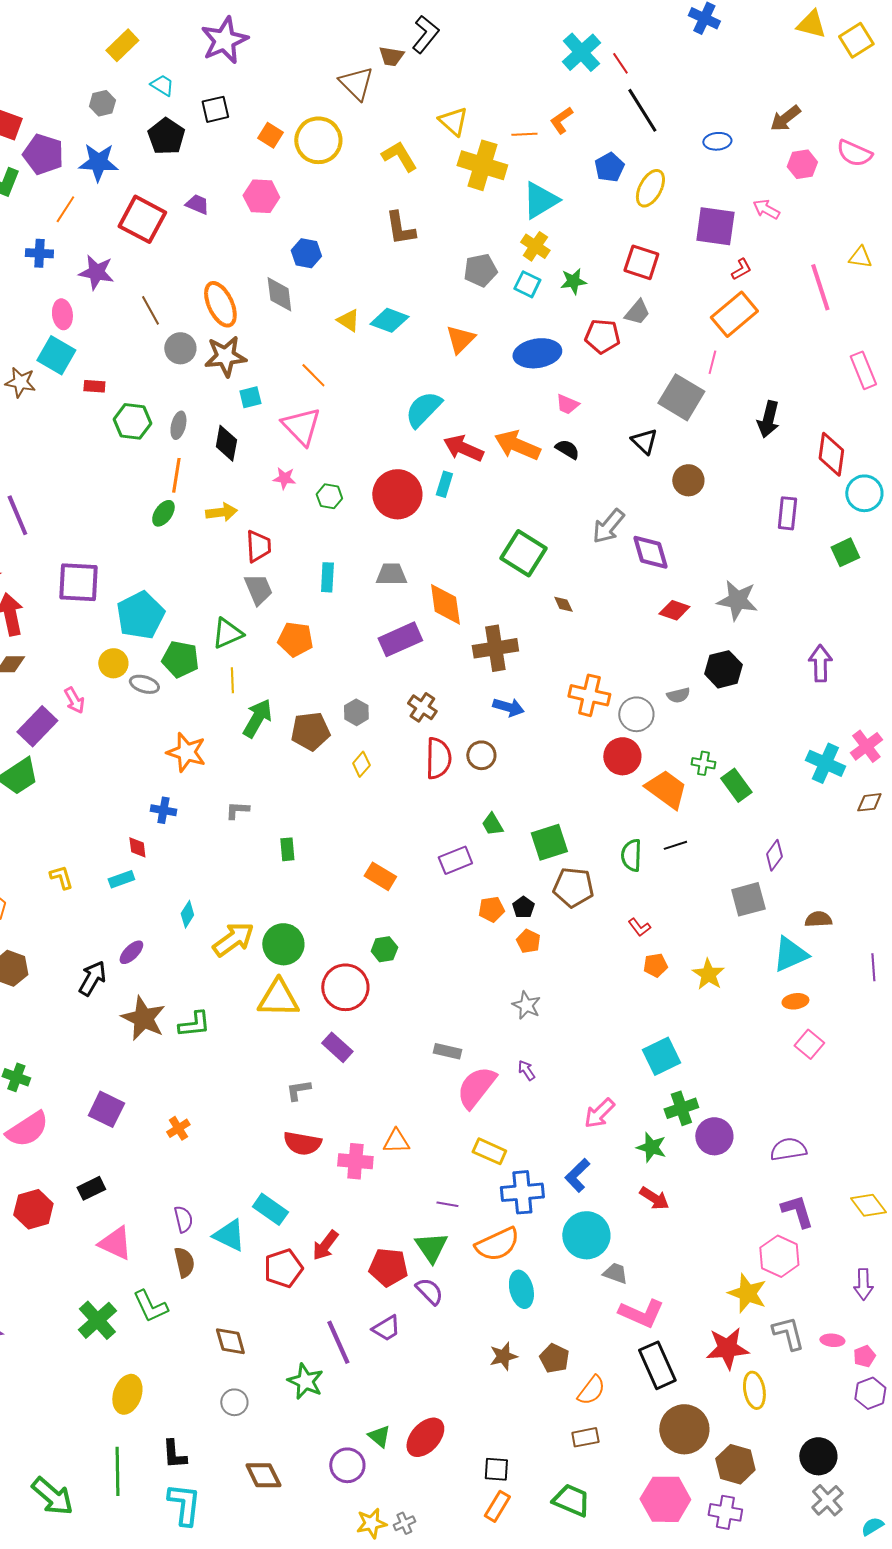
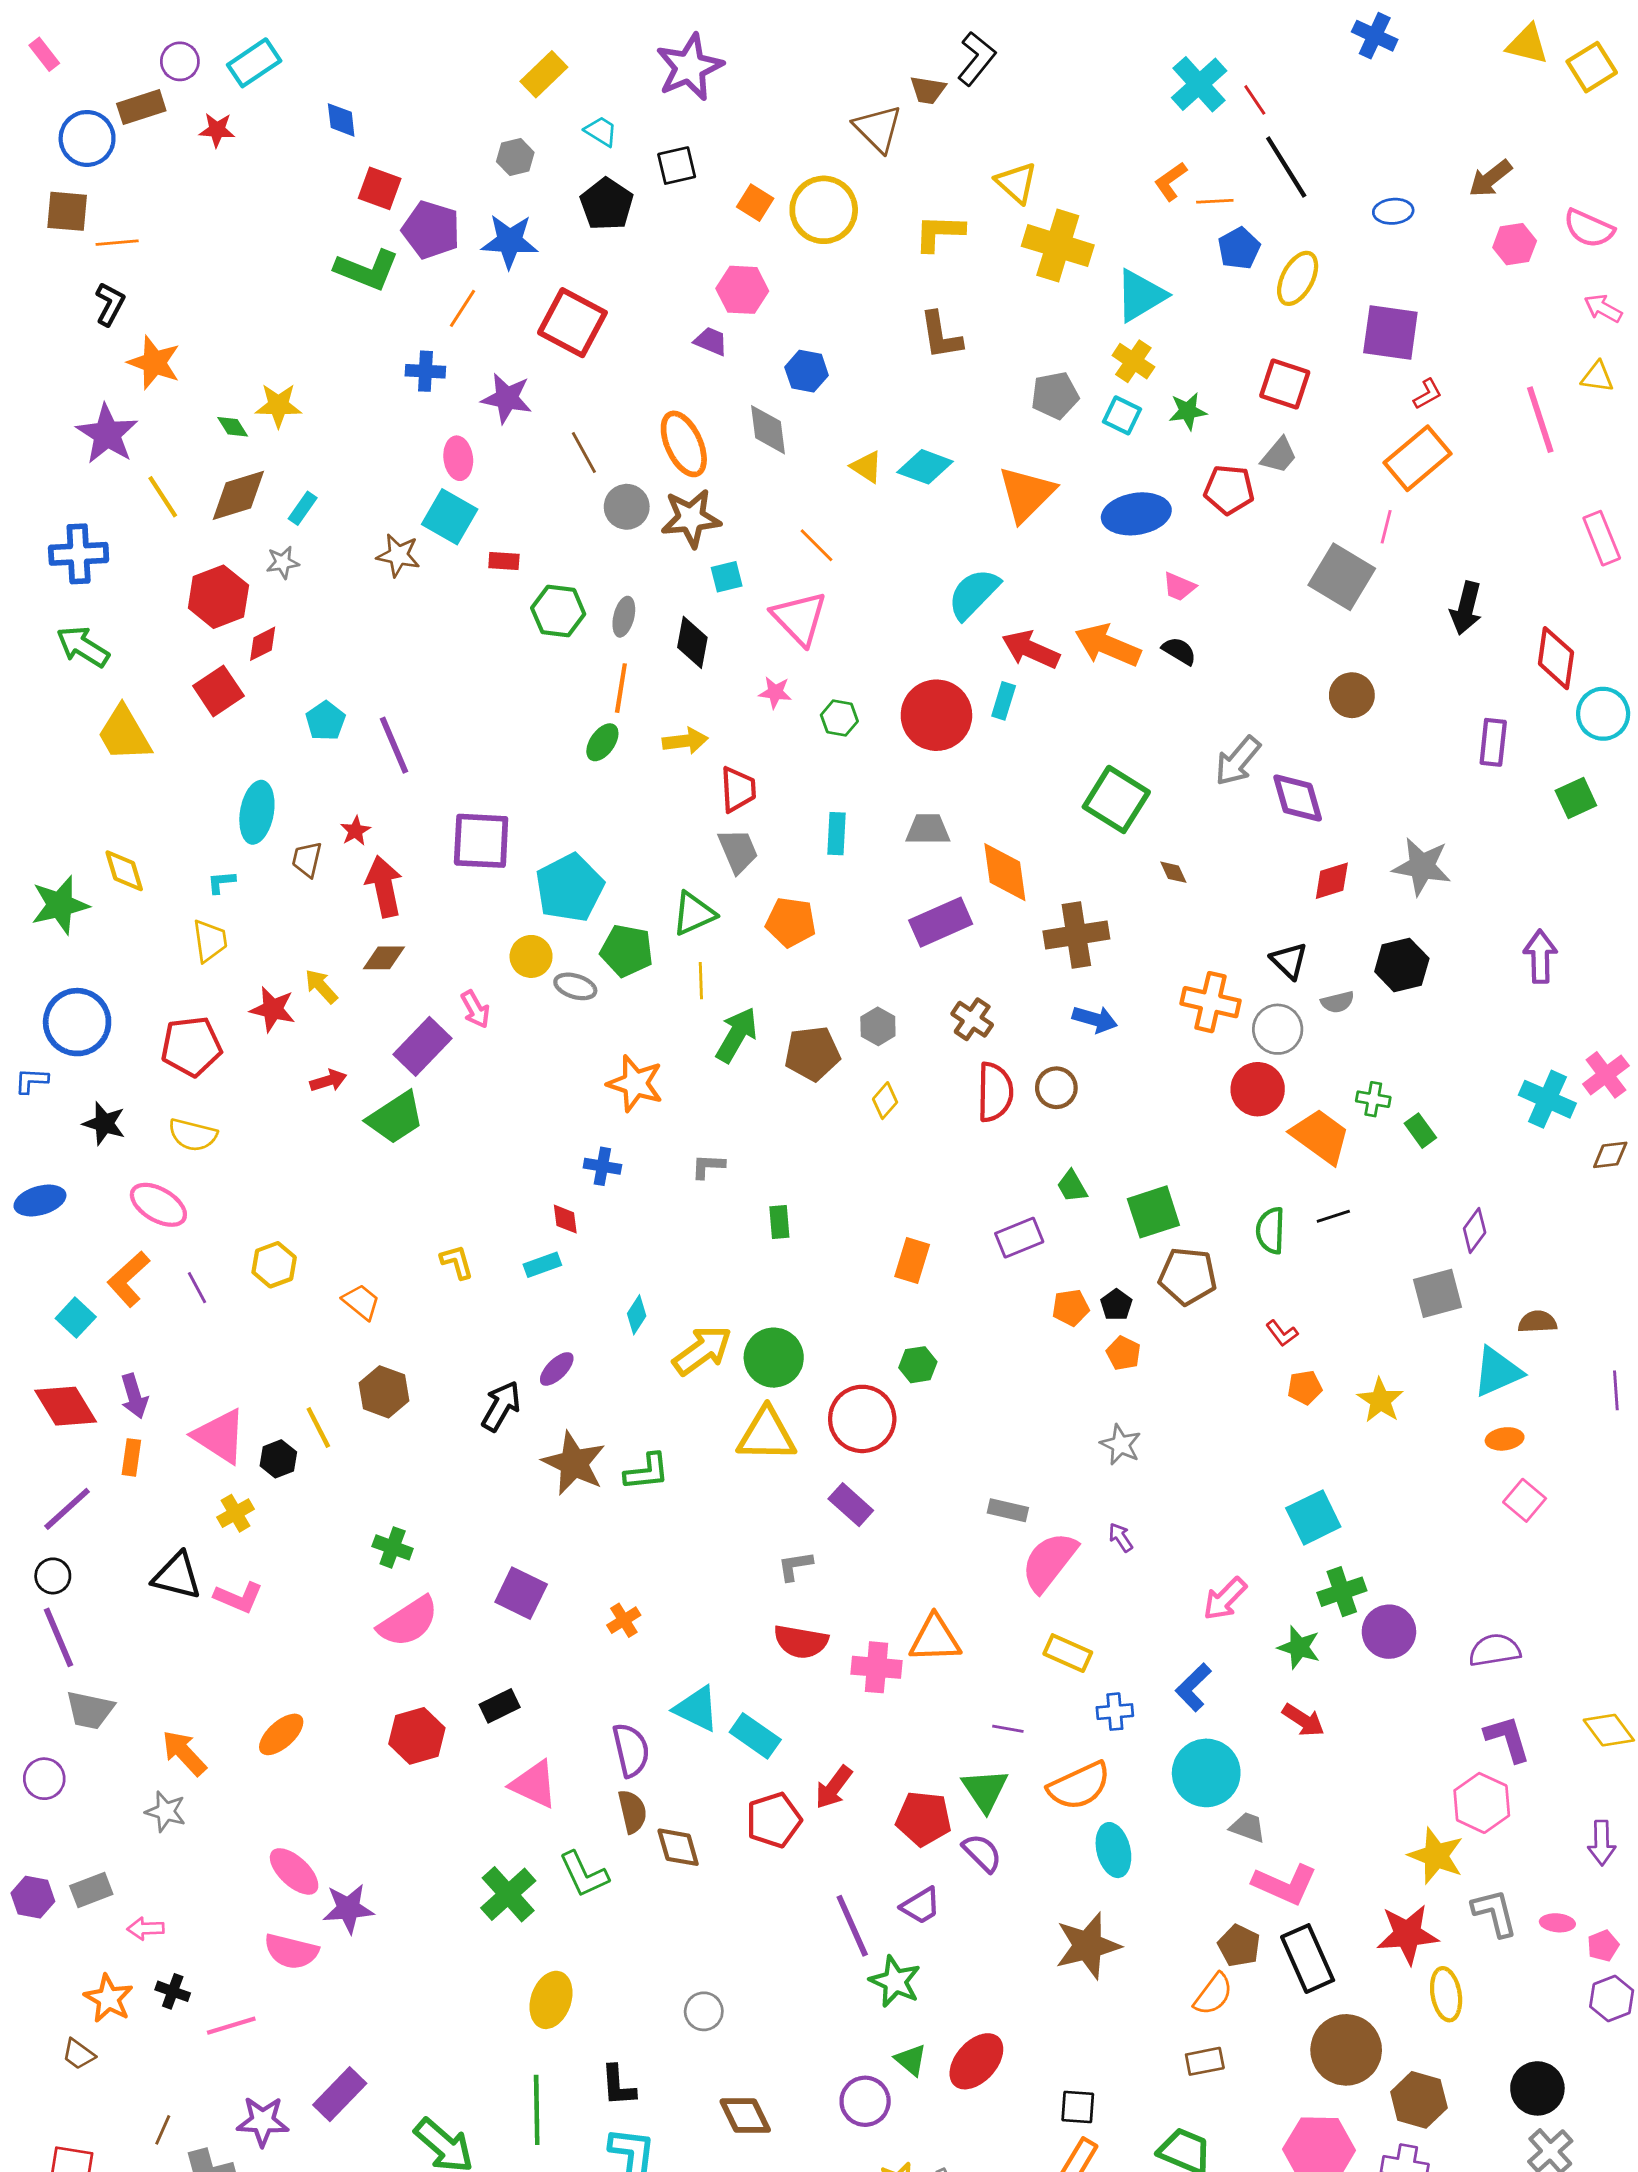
orange line: (524, 134) -> (1215, 201), moved
yellow L-shape: (399, 156) -> (939, 233), turned -57
purple trapezoid: (197, 204) -> (711, 341), moved
pink arrow: (766, 209) -> (1603, 308), moved
orange triangle: (460, 339) -> (1026, 494), size x1.4
black triangle: (644, 441) -> (1289, 961), moved
red diamond: (674, 610) -> (1332, 881), turned -36
green rectangle: (736, 785) -> (1420, 1131), size x0.7
orange rectangle: (380, 876) -> (912, 1260), turned 76
orange triangle: (396, 1141) -> (935, 1639), size x1.4
blue cross: (522, 1192) -> (1115, 1712), size x0.6
purple semicircle: (183, 1219) -> (631, 1750), size x1.4
cyan triangle: (229, 1235) -> (697, 1709), moved
brown diamond: (230, 1341) -> (678, 1847), moved
brown star: (503, 1356) -> (1088, 1946), size x1.6
brown pentagon: (554, 1358) -> (1239, 1946), moved
green star: (305, 1381) -> (895, 1981), moved

